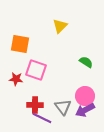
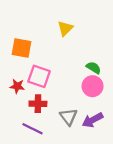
pink circle: (85, 96) -> (93, 86), moved
red cross: (35, 105) -> (38, 104), moved
purple line: (42, 118) -> (32, 129), moved

